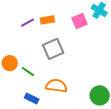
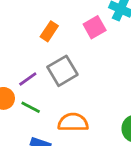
orange rectangle: (47, 20) -> (49, 31), turned -40
purple line: (27, 23) -> (28, 79), moved

